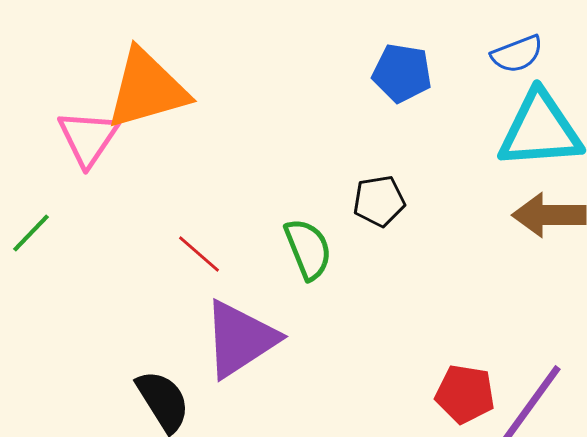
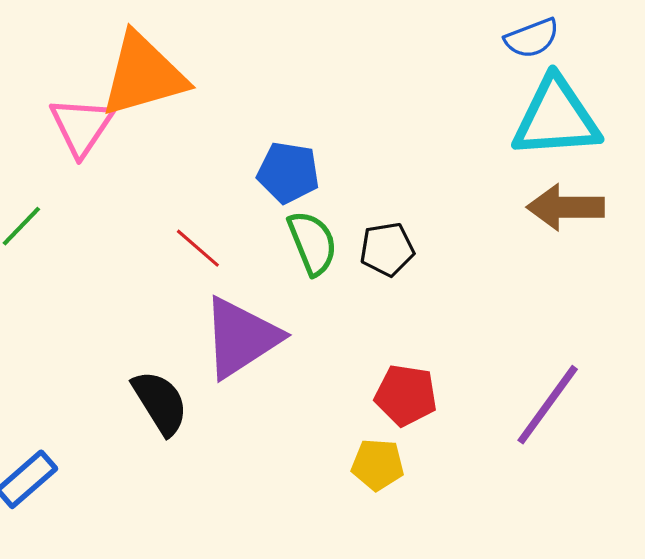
blue pentagon: (402, 73) -> (288, 173), moved
black pentagon: (379, 201) -> (387, 249), moved
red pentagon: (465, 394) -> (406, 395), moved

